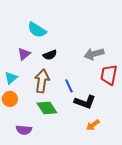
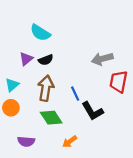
black semicircle: (50, 55) -> (46, 60), moved
black L-shape: (85, 102) -> (93, 111), turned 40
orange arrow: (93, 125) -> (70, 141), moved

